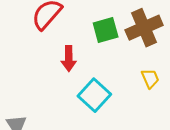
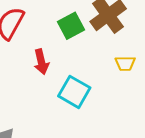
yellow trapezoid: (150, 78) -> (125, 63), turned 125

